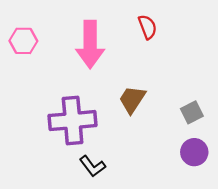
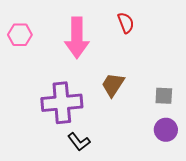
gray square: (192, 112) -> (164, 96), turned 30

